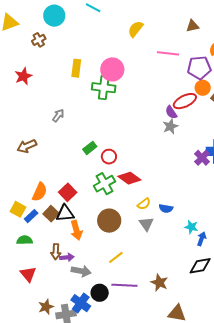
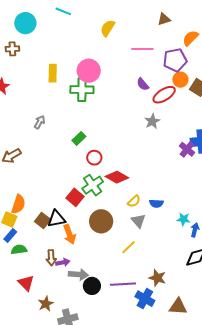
brown cross: (39, 40) -> (12, 49), turned 32
purple semicircle: (171, 112) -> (143, 84), moved
green rectangle: (90, 148) -> (79, 138), moved
orange semicircle: (40, 192) -> (18, 204), moved
red square: (68, 192) -> (75, 197), moved
blue rectangle: (31, 216) -> (10, 236), moved
yellow line: (116, 257) -> (128, 247), moved
black circle: (100, 293) -> (92, 286), moved
blue cross: (81, 303) -> (145, 299), moved
brown star: (46, 307) -> (46, 304), moved

